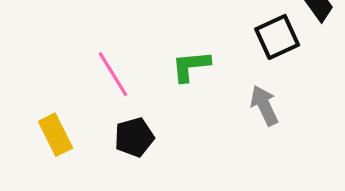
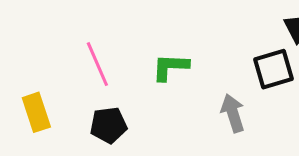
black square: (277, 37) -> (274, 69), moved

